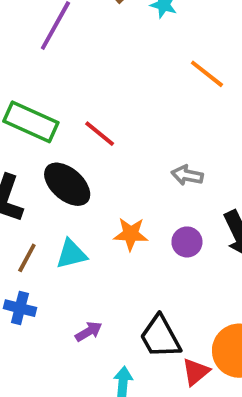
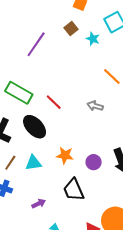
gray arrow: (187, 175) -> (95, 106), moved
black trapezoid: (160, 337) -> (74, 190), moved

